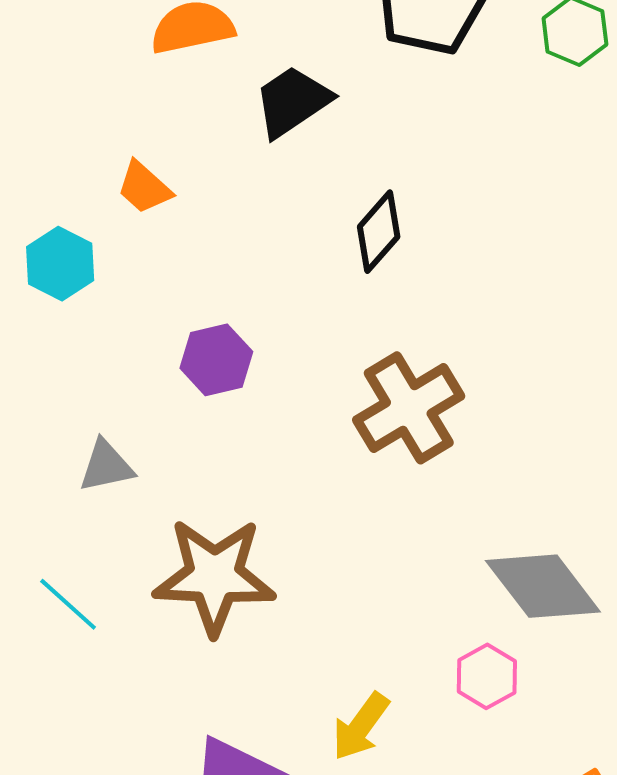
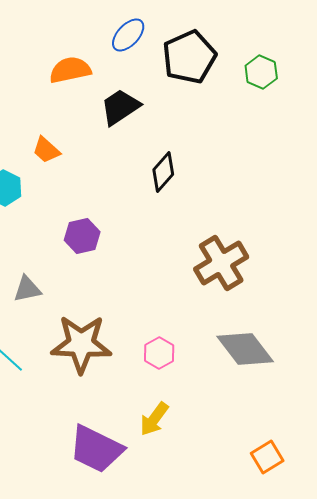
brown cross: (409, 408) -> (221, 263), moved
pink hexagon: (487, 676) -> (159, 353), moved

